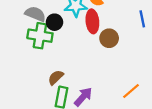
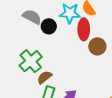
green cross: (40, 36) -> (31, 61), moved, turned 35

